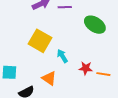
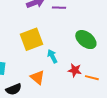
green ellipse: (95, 25) -> (86, 40), moved
yellow square: (40, 41) -> (32, 39), turned 35

